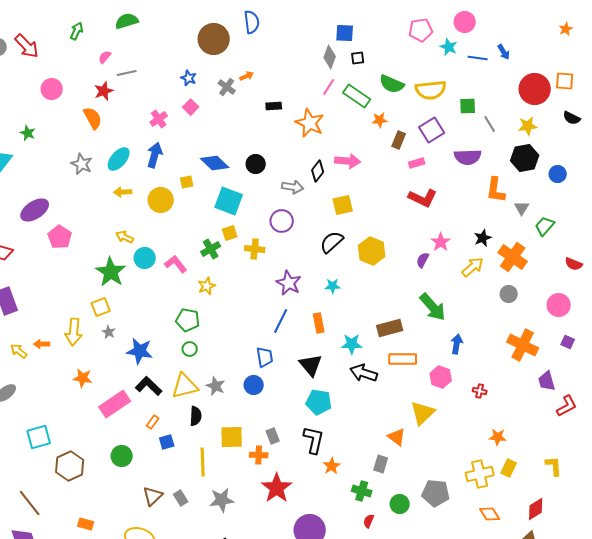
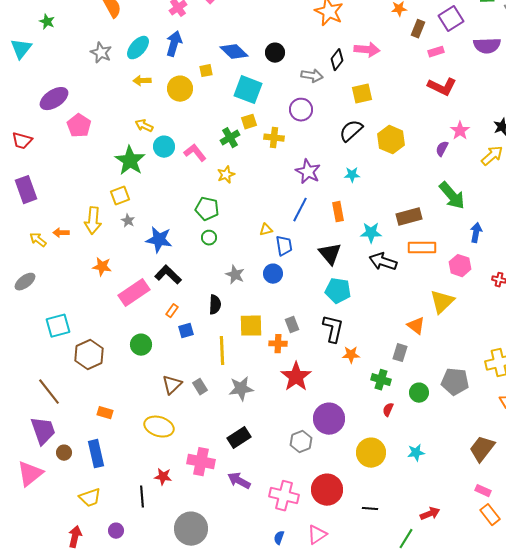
yellow triangle: (185, 386) -> (266, 230), moved, size x0.5
orange star: (332, 466) -> (351, 355), turned 30

